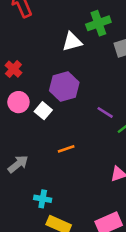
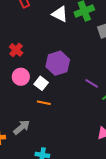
white triangle: (72, 42) -> (60, 14), moved, turned 42
orange line: (66, 149) -> (44, 103), moved, turned 32

